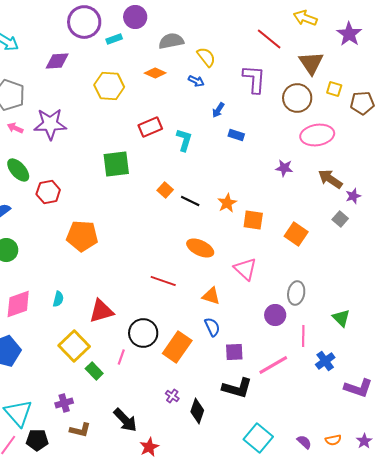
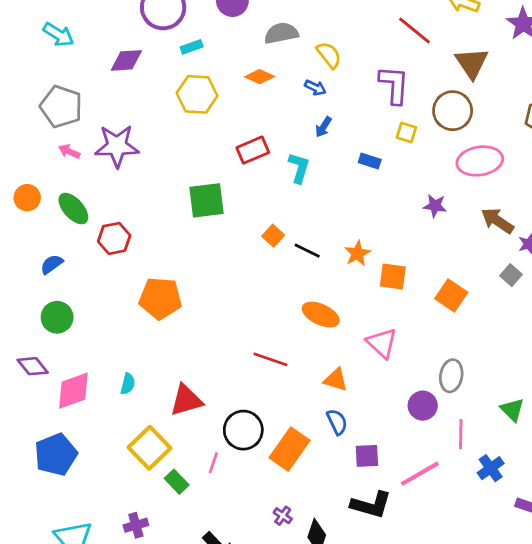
cyan rectangle: (114, 39) -> (192, 47), moved
yellow square: (334, 89) -> (406, 132), moved
blue arrow: (218, 110) -> (323, 127), moved

